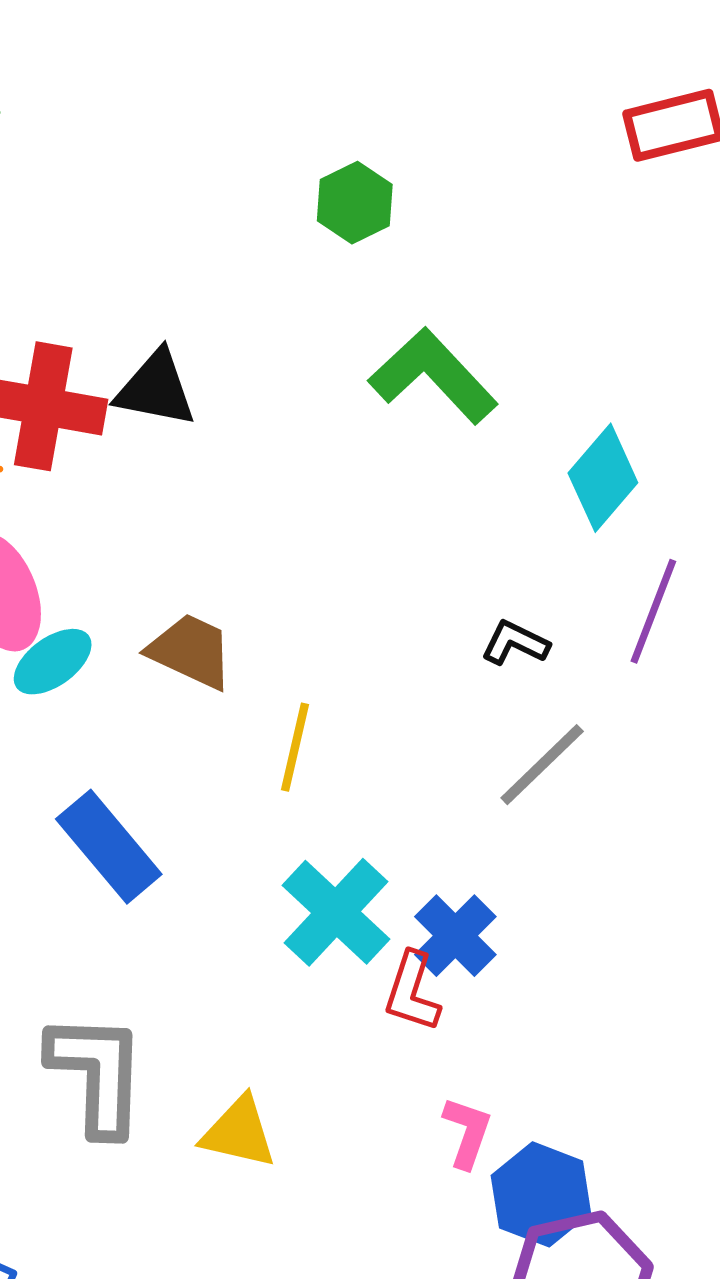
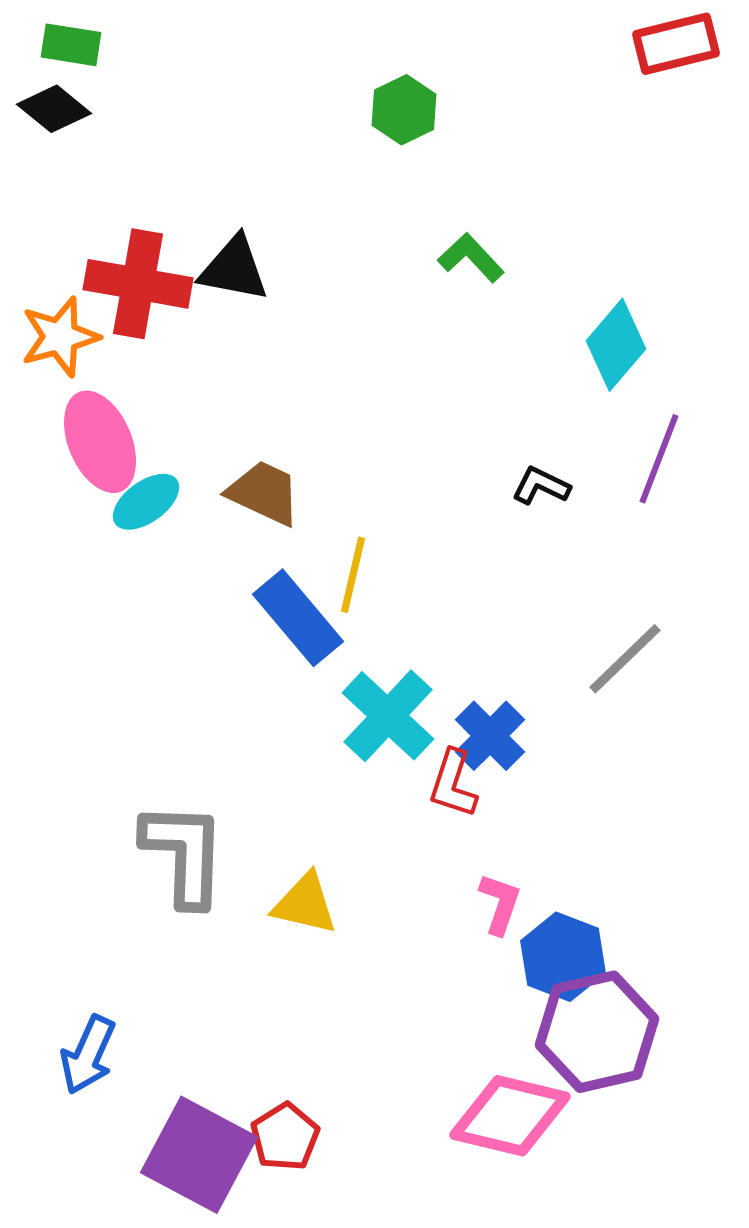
green L-shape: (433, 376) -> (471, 258), size x0.6
gray line: (542, 765) -> (625, 659), moved
blue rectangle: (109, 847) -> (298, 618), moved

